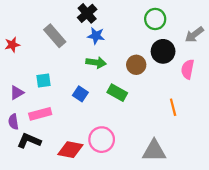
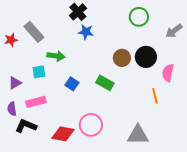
gray rectangle: (55, 36) -> (34, 32), moved
black circle: (163, 51) -> (146, 57), moved
green arrow: (96, 63) -> (56, 56), moved
pink semicircle: (188, 69) -> (168, 73), moved

